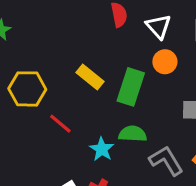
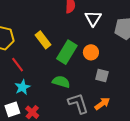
orange circle: (165, 62) -> (91, 52), moved
cyan star: (102, 149) -> (22, 87), moved

